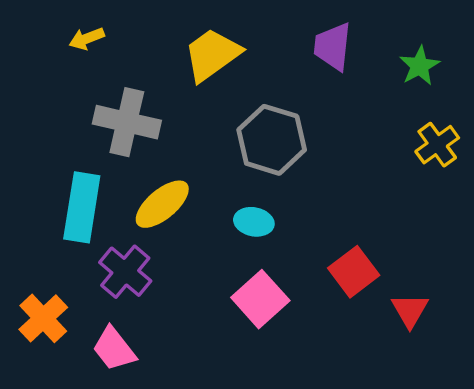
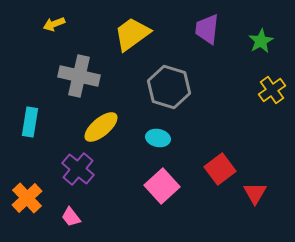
cyan rectangle: (82, 207) -> (30, 122), moved, size x0.7
pink trapezoid: (114, 349) -> (71, 217), size x0.7

